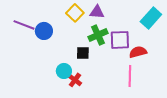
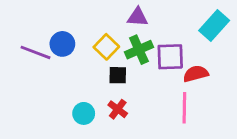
yellow square: (75, 13) -> (106, 47), moved
purple line: (24, 25) -> (35, 52), moved
cyan circle: (64, 71) -> (84, 113), moved
red cross: (75, 80) -> (118, 109), moved

